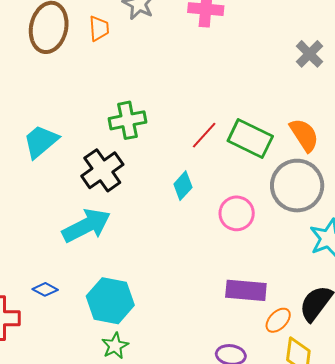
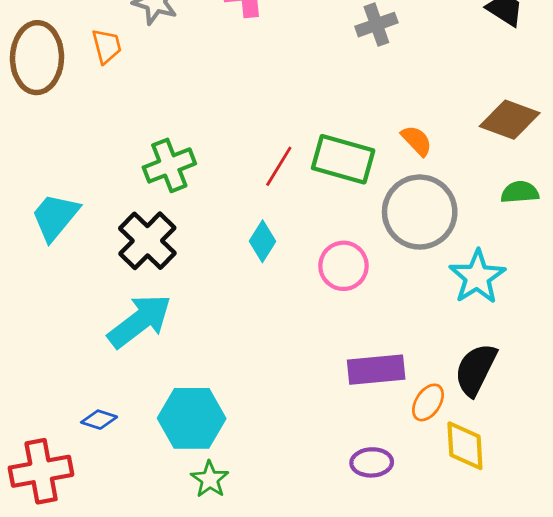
gray cross: (309, 54) -> (376, 25), moved, turned 36
orange semicircle: (304, 135) -> (417, 141), size x0.7

